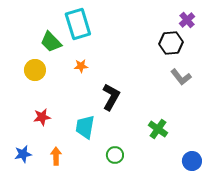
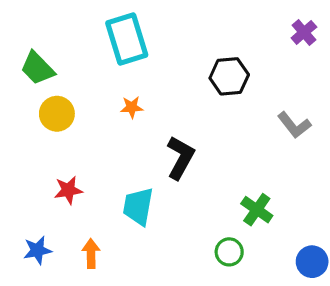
green trapezoid: (51, 42) -> (37, 68), moved
black hexagon: (171, 43) -> (229, 76), moved
green circle: (115, 155) -> (229, 252), moved

